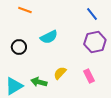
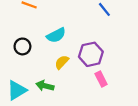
purple hexagon: (95, 42) -> (91, 54), moved
yellow semicircle: (60, 73) -> (62, 62), moved

